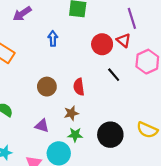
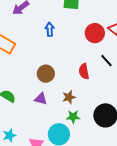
red semicircle: (79, 87) -> (84, 71), moved
purple triangle: (42, 126) -> (41, 99), moved

